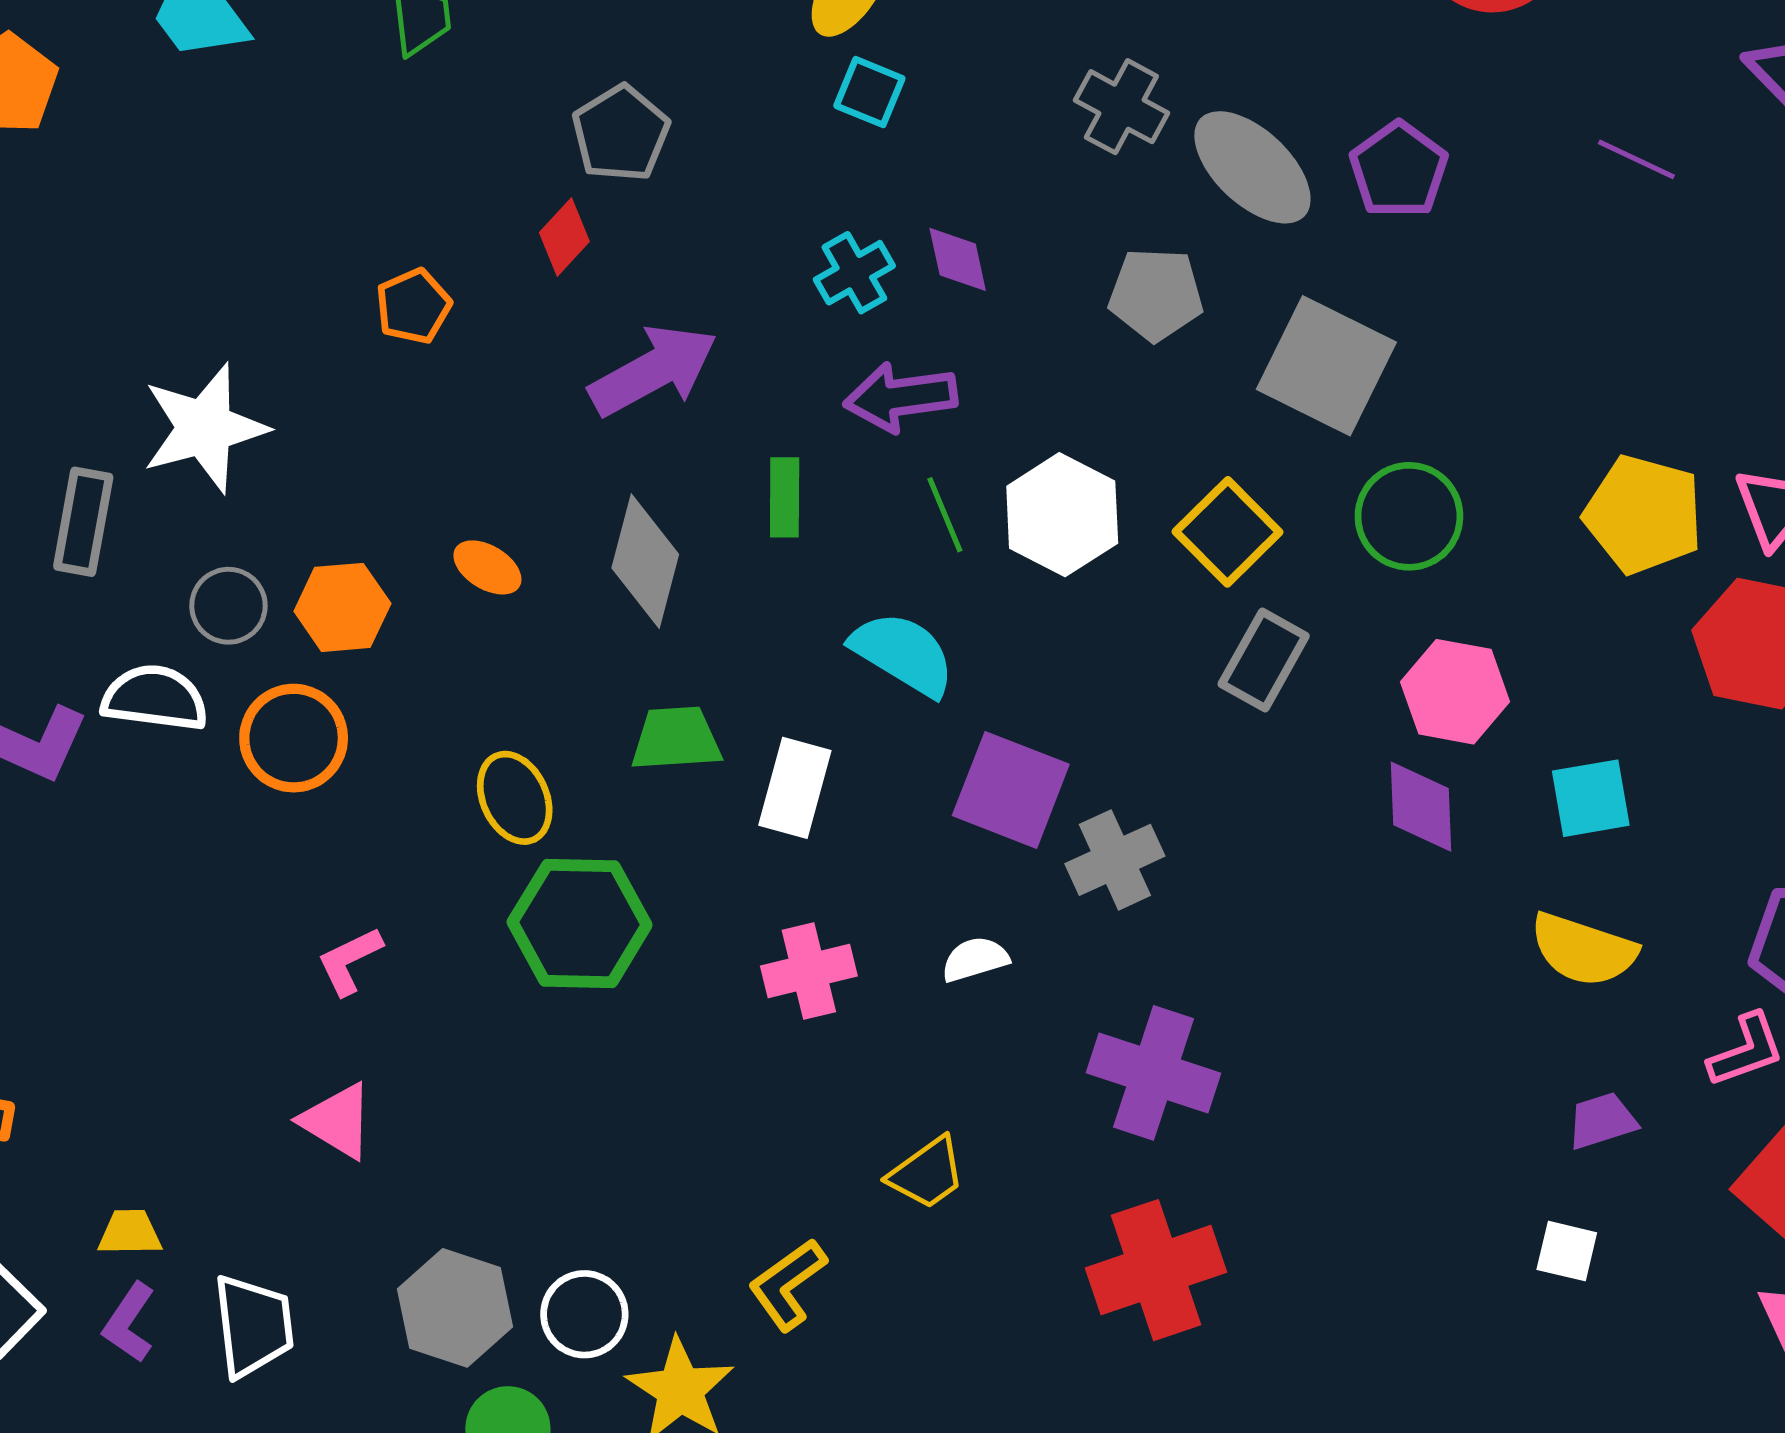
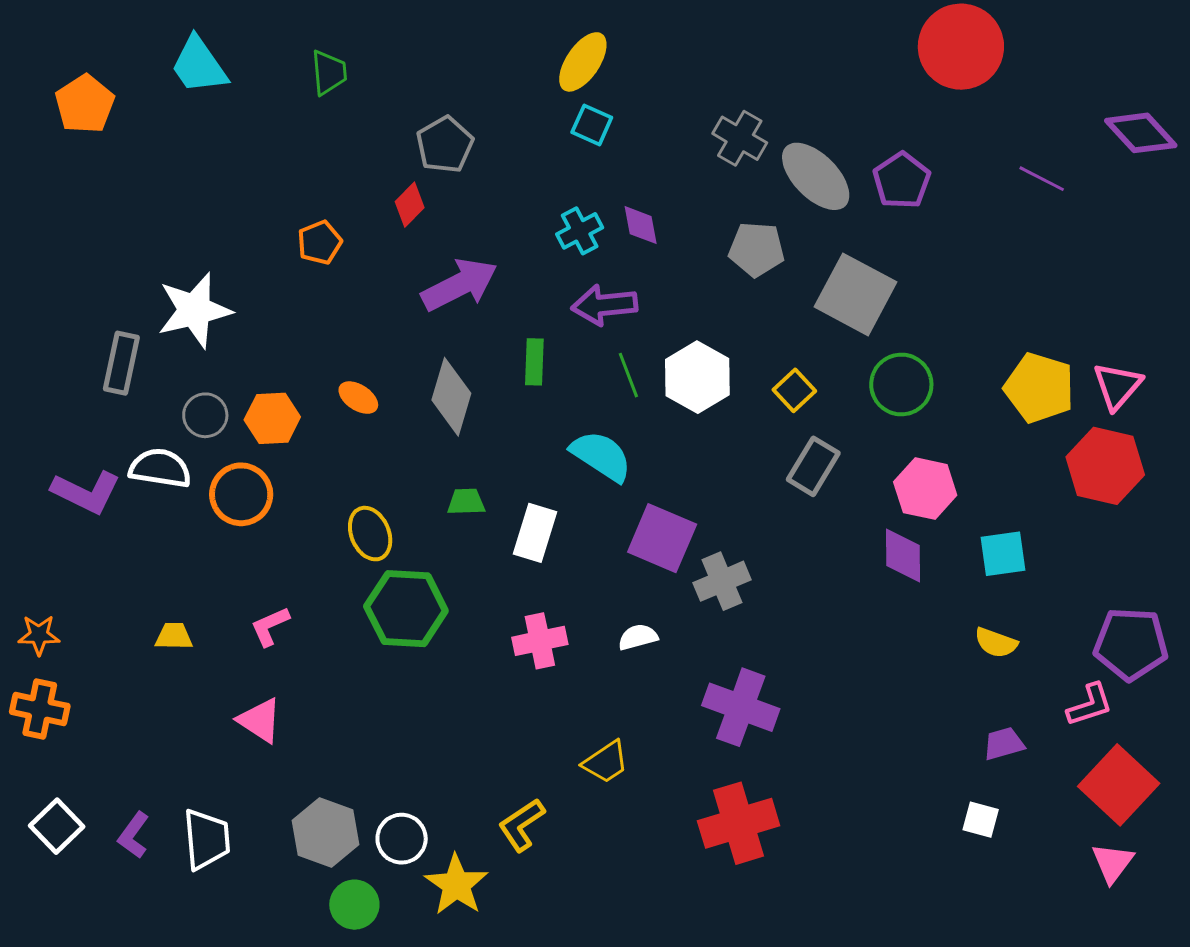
yellow square: (1228, 532) -> (794, 390), size x0.7
green trapezoid: (676, 739) -> (466, 502), size x0.7
yellow semicircle: (1583, 950) -> (996, 643), size x0.7
yellow trapezoid: (130, 1233) -> (174, 636), moved

